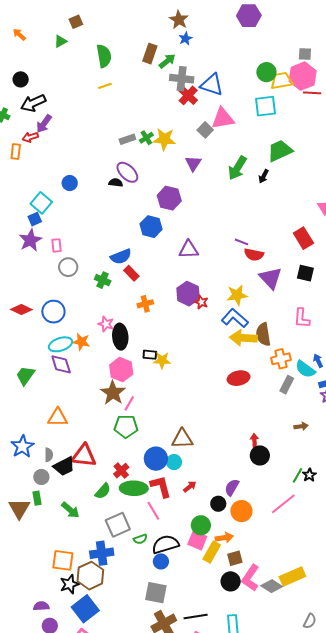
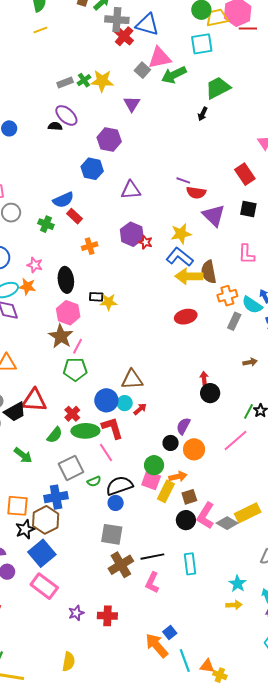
green arrow: (237, 168) -> (174, 75), moved, turned 35
pink star: (106, 324) -> (35, 265), moved
red arrow: (190, 487) -> (140, 409), moved

